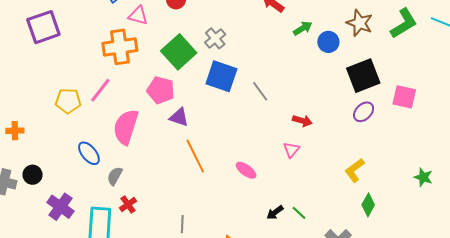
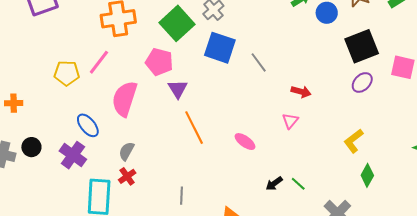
purple triangle: (179, 117) -> (178, 89), turned 40
gray semicircle: (115, 176) -> (127, 151), moved
purple cross: (60, 207) -> (73, 155), moved

